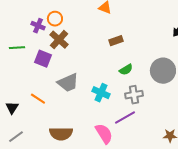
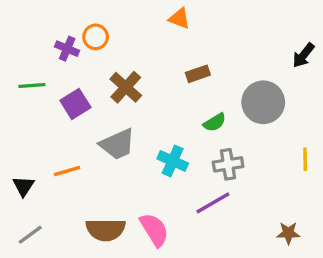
brown cross: (59, 40) -> (126, 87), moved
purple square: (43, 59) -> (75, 104), turned 36
gray circle: (163, 71) -> (263, 102), moved
orange line: (38, 99) -> (67, 171), turned -49
pink semicircle: (104, 134) -> (154, 230), moved

